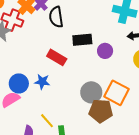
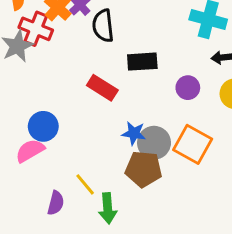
purple circle: (105, 51) -> (188, 88), moved
blue star: (42, 82) -> (134, 133), moved
brown pentagon: (101, 111) -> (144, 169), moved

